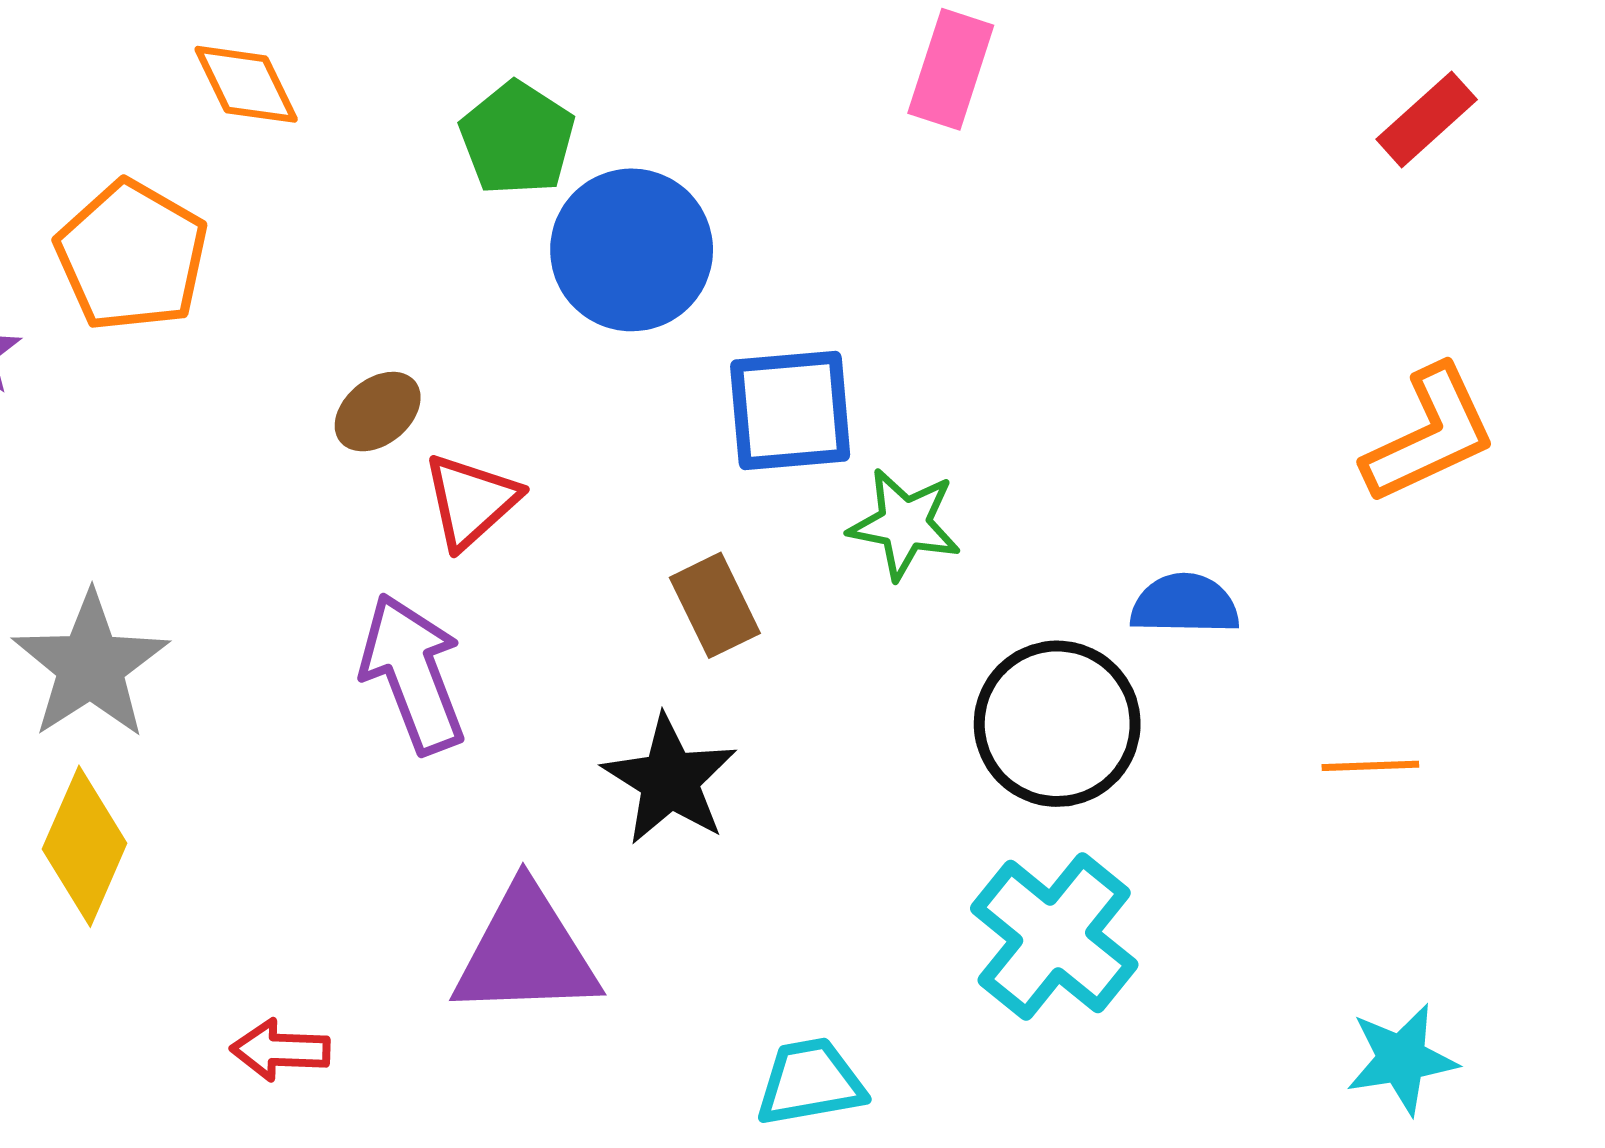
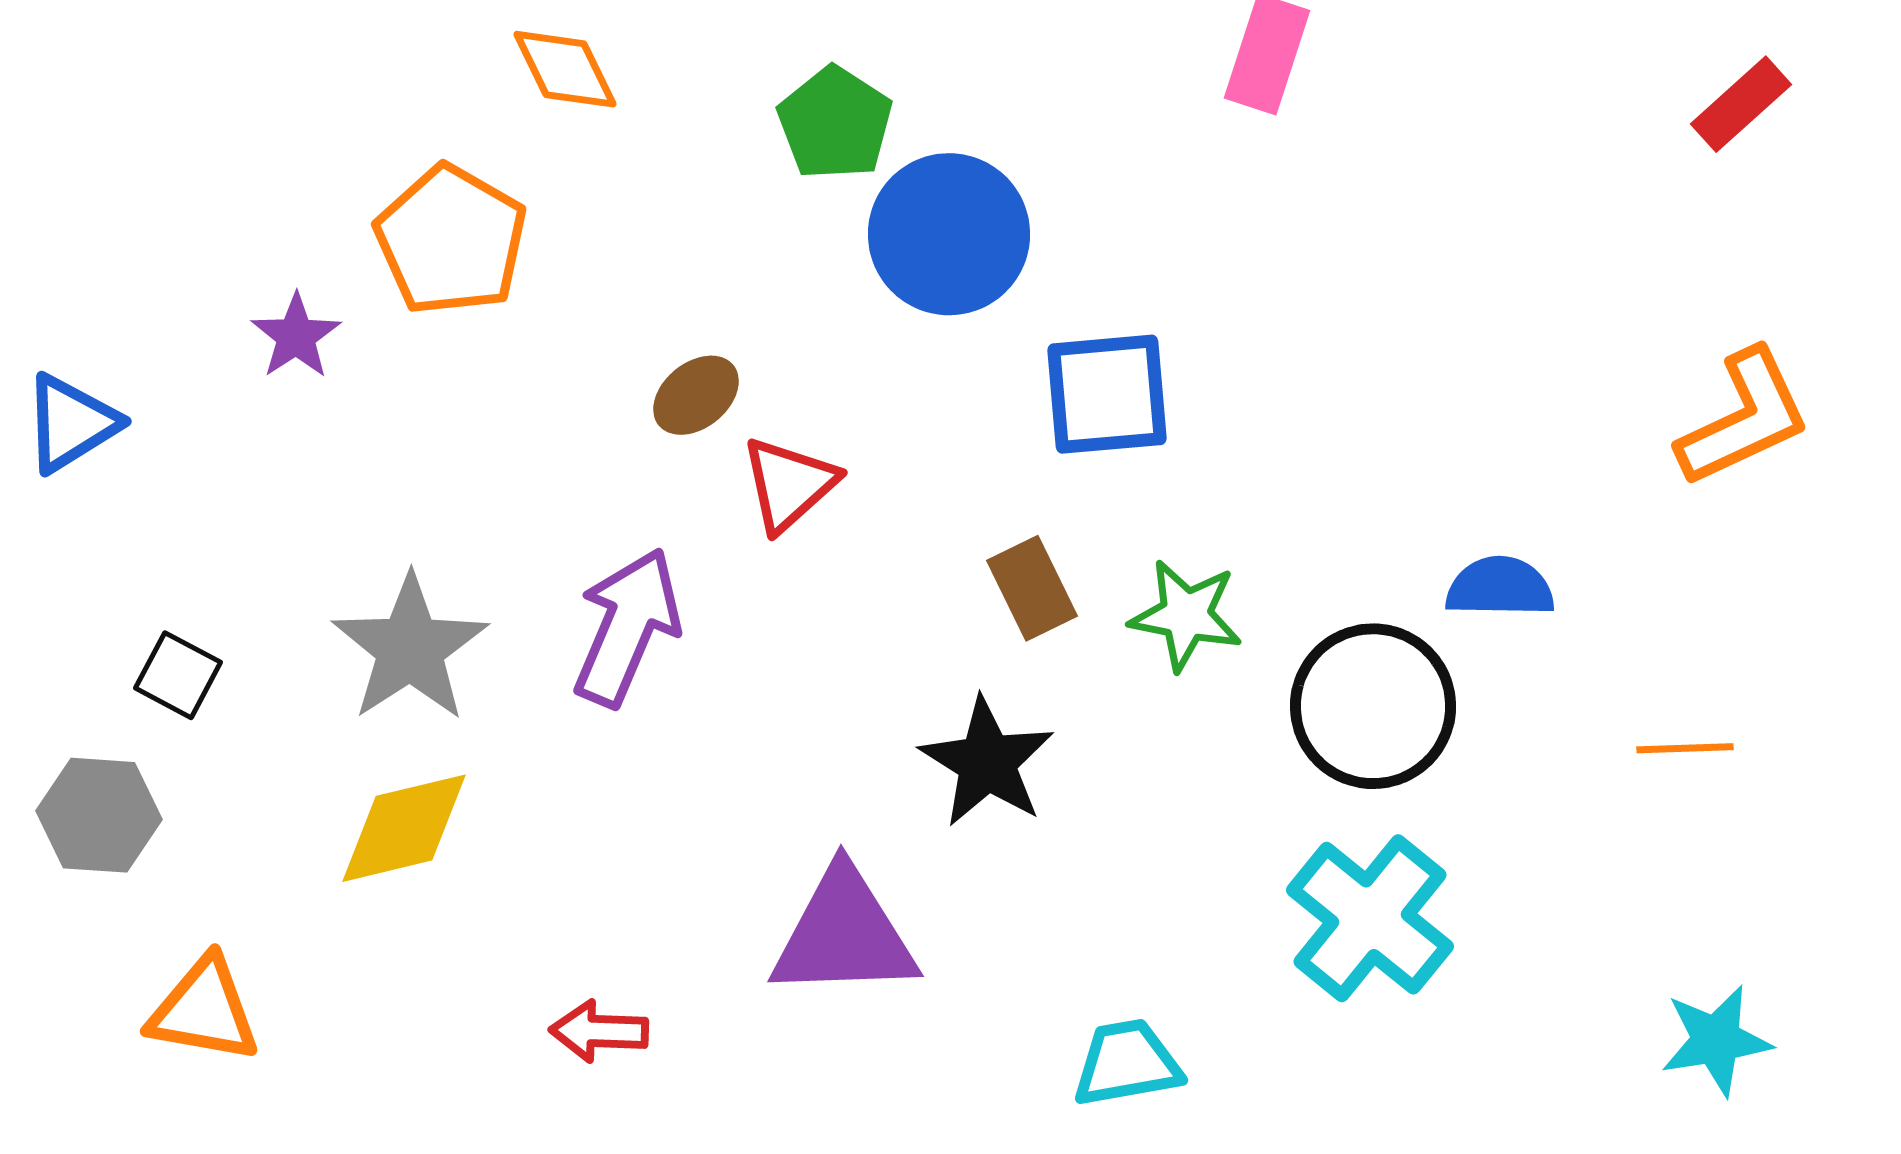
green star: (905, 524) -> (1186, 615), moved
purple arrow: (413, 674) -> (627, 627), moved, turned 44
yellow diamond: (85, 846) -> (404, 828), turned 53

